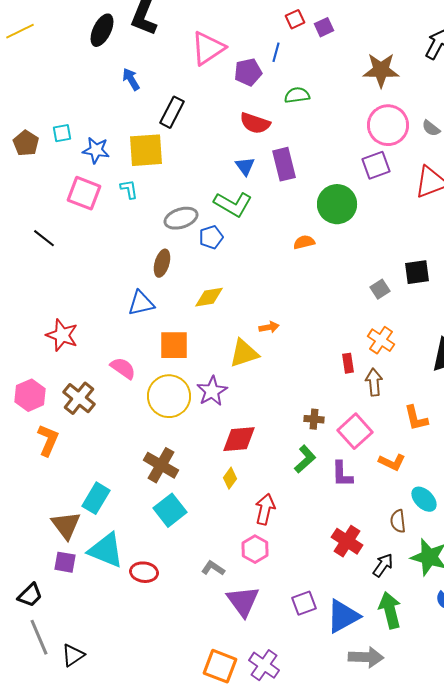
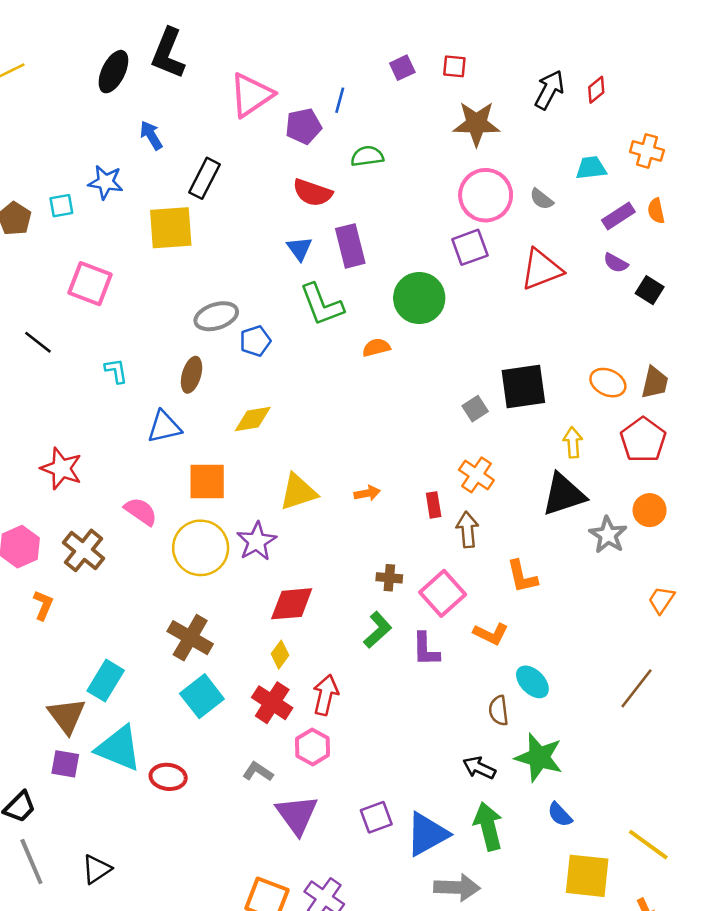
red square: (295, 19) -> (454, 66), moved, turned 30
blue star: (96, 150) -> (106, 182), moved
cyan L-shape: (129, 189) -> (116, 371), moved
green L-shape: (233, 204) -> (322, 305), moved, turned 39
black square: (417, 272) -> (523, 386), size x1.4
orange arrow: (269, 327) -> (367, 493), moved
orange L-shape: (48, 440) -> (43, 605), size x0.7
red cross: (347, 541) -> (272, 703), moved
black arrow: (383, 565) -> (479, 768), turned -100
black triangle: (73, 655) -> (97, 869), moved

